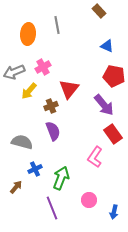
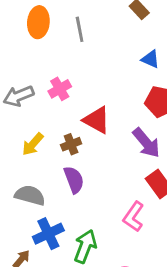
orange ellipse: (28, 34) -> (38, 22), moved
red triangle: (69, 89) -> (97, 120), turned -40
yellow arrow: (29, 91) -> (33, 144), moved
blue cross: (35, 169) -> (48, 234), size x1.5

